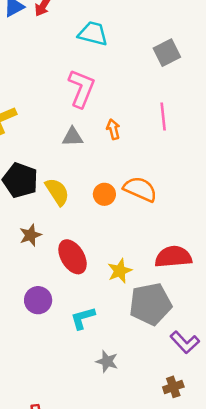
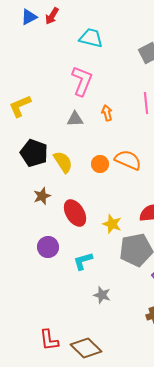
yellow star: (120, 271) -> (112, 224), turned -30

